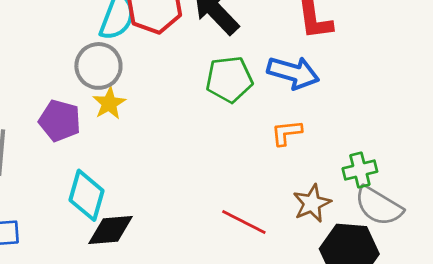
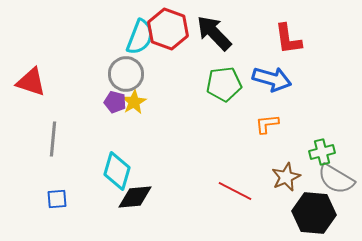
purple pentagon: (60, 121) -> (115, 102), moved, size x0.7

